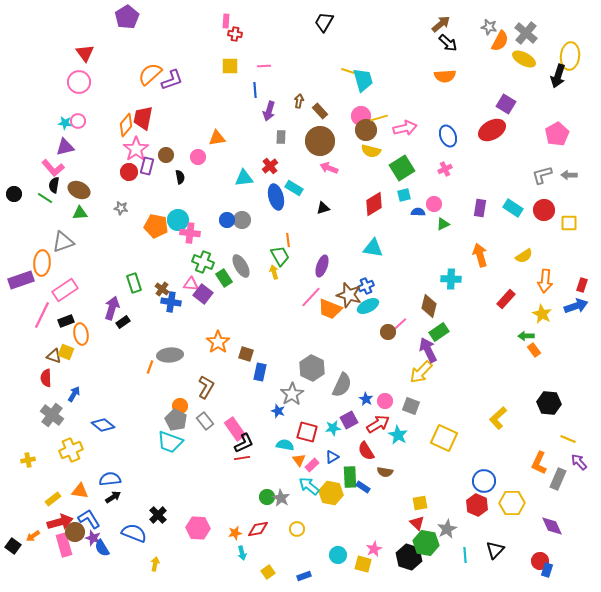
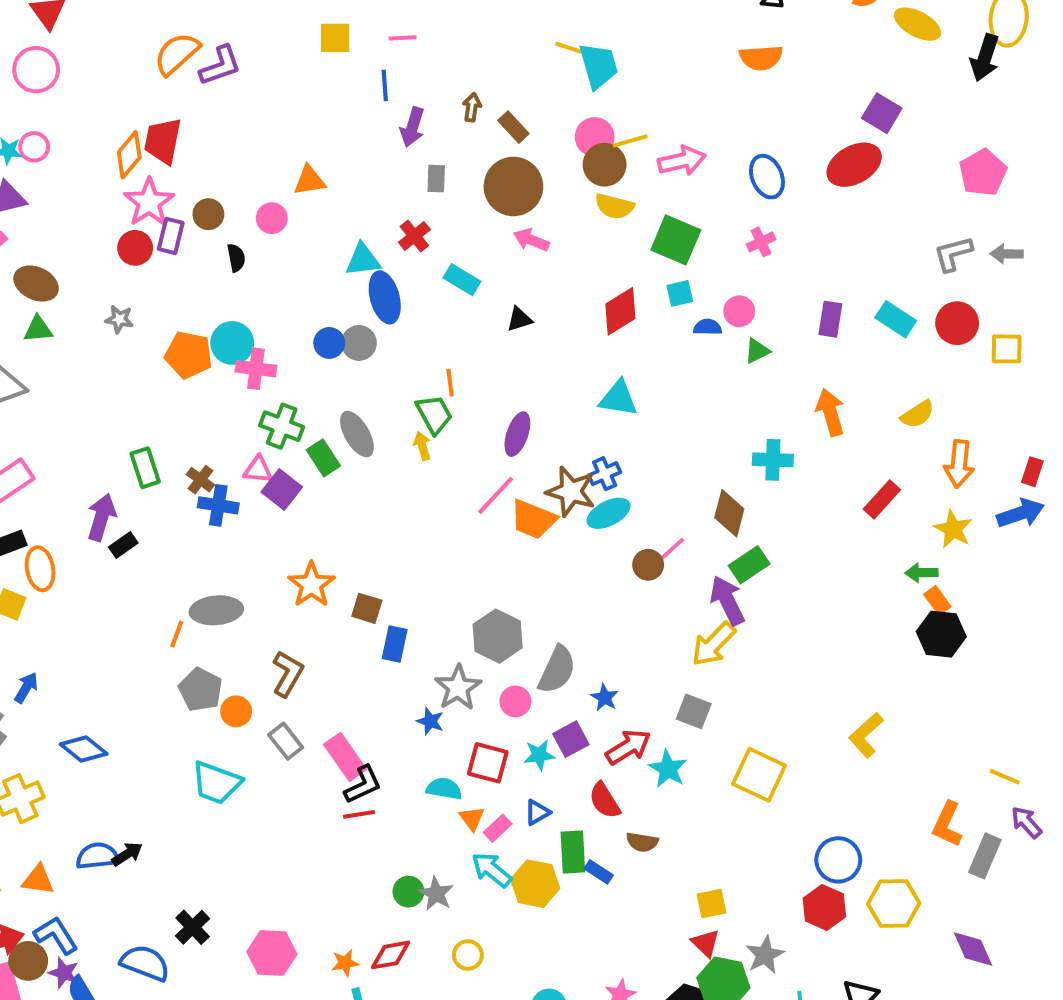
green square: (402, 168) -> (676, 240), turned -35
blue ellipse: (276, 197) -> (385, 297), moved
pink circle: (385, 401) -> (515, 701), moved
black hexagon: (549, 403) -> (941, 634), moved
gray pentagon: (176, 420) -> (200, 690), moved
black arrow: (113, 497) -> (127, 854), moved

